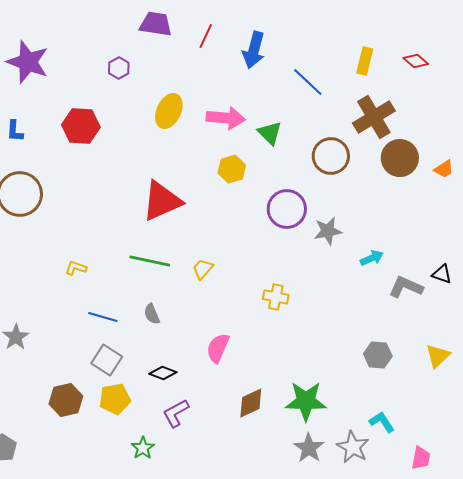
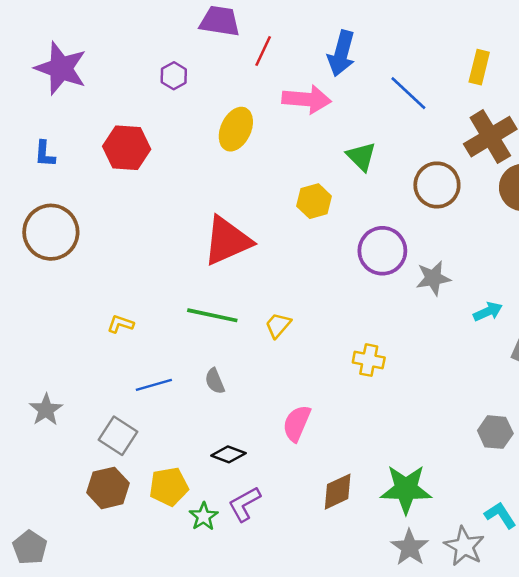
red line: (206, 36) -> (263, 51), moved
pink arrow: (226, 118) -> (307, 99), moved
blue line: (103, 317) -> (154, 385), turned -32
gray square: (107, 360) -> (118, 436), moved
green star: (143, 448) -> (204, 516), moved

